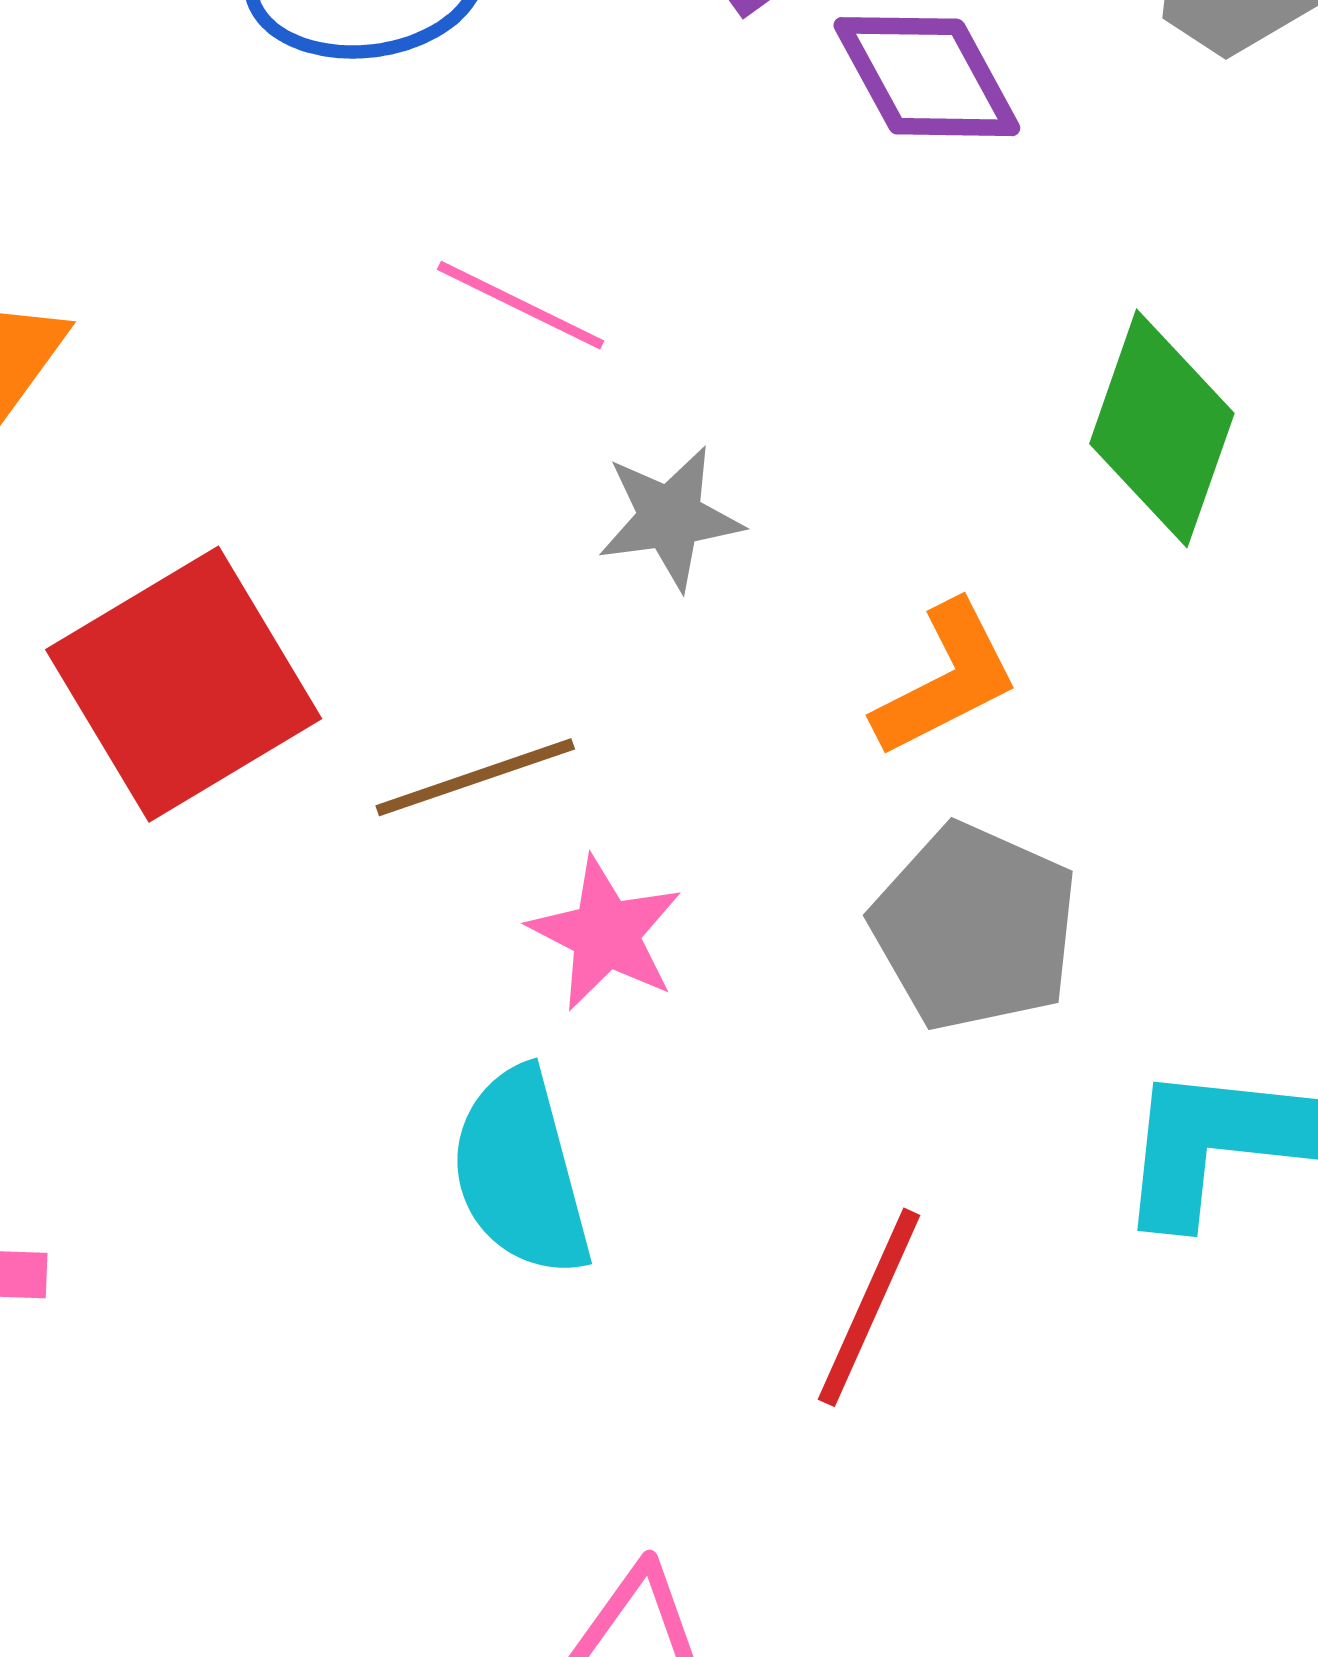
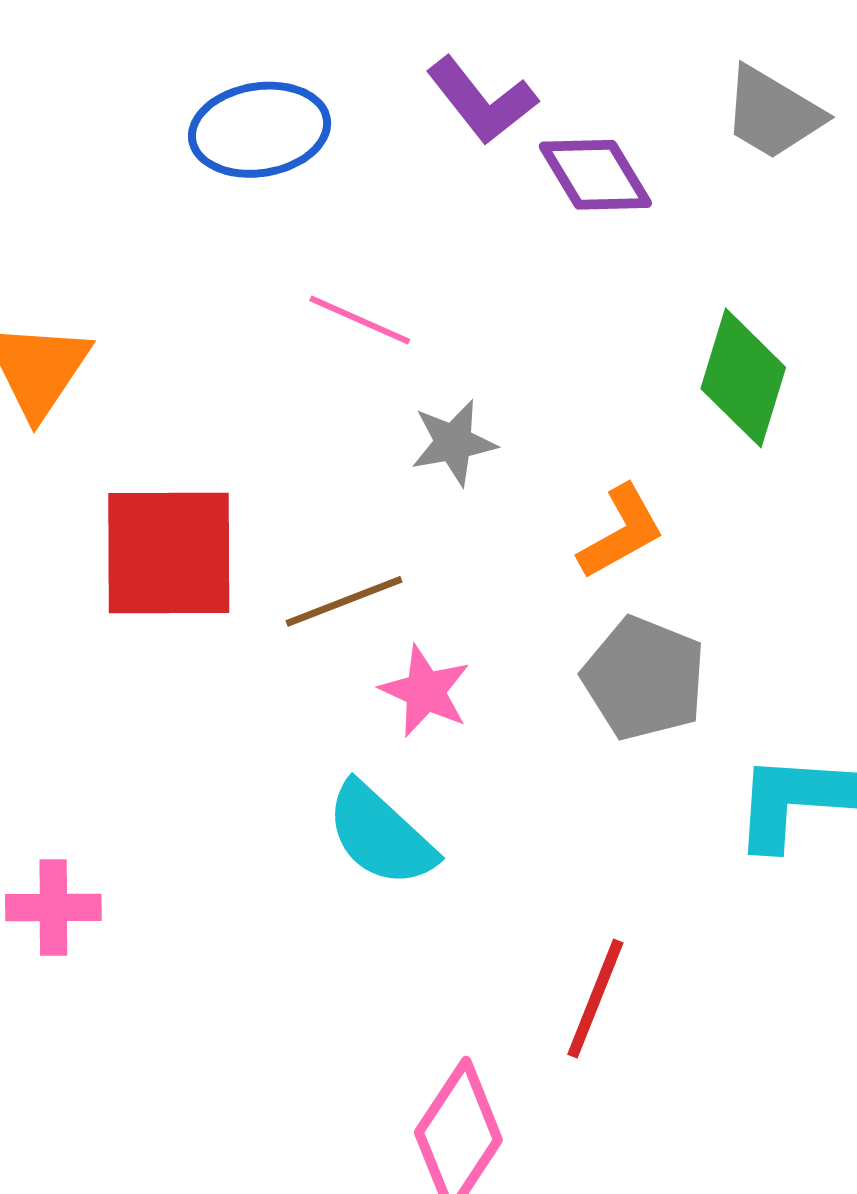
red square: (184, 684) -> (169, 553), turned 33
cyan semicircle: (521, 1172) -> (380, 835), turned -30
red line: (869, 1307) -> (595, 999), moved

